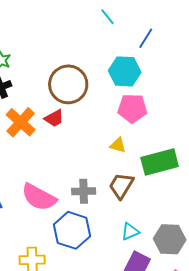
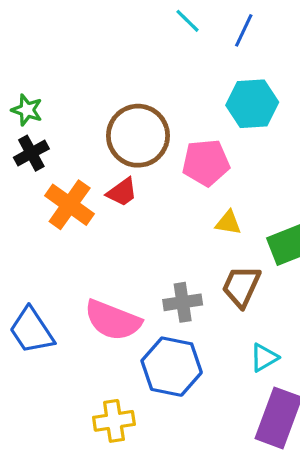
blue line: (146, 38) -> (244, 30), moved
cyan hexagon: (125, 71) -> (252, 104), moved
pink pentagon: (132, 108) -> (206, 163), moved

